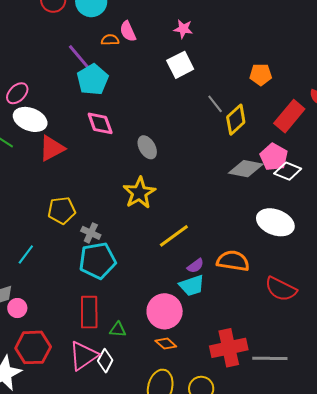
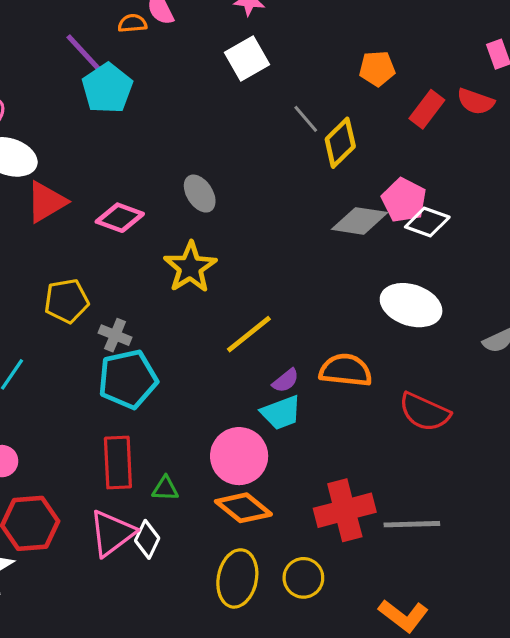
red rectangle: (289, 116) -> (427, 109), moved, size x0.7
pink diamond: (100, 123) -> (120, 218), moved, turned -48
orange diamond: (166, 344) -> (243, 508), size x1.6

